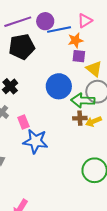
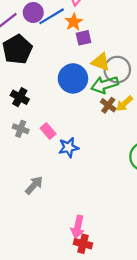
yellow triangle: (94, 69) -> (101, 62), moved
brown cross: (80, 118) -> (108, 105), turned -32
blue star: (35, 141) -> (69, 147), size x0.7

